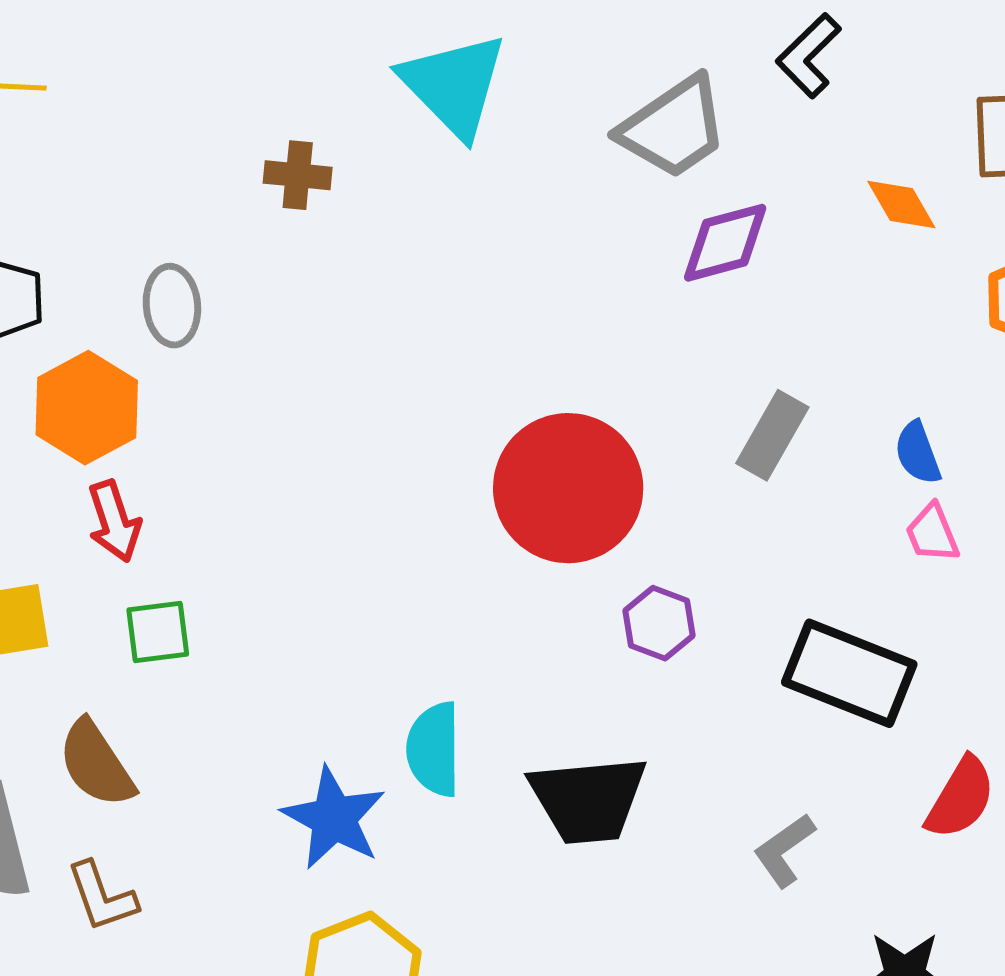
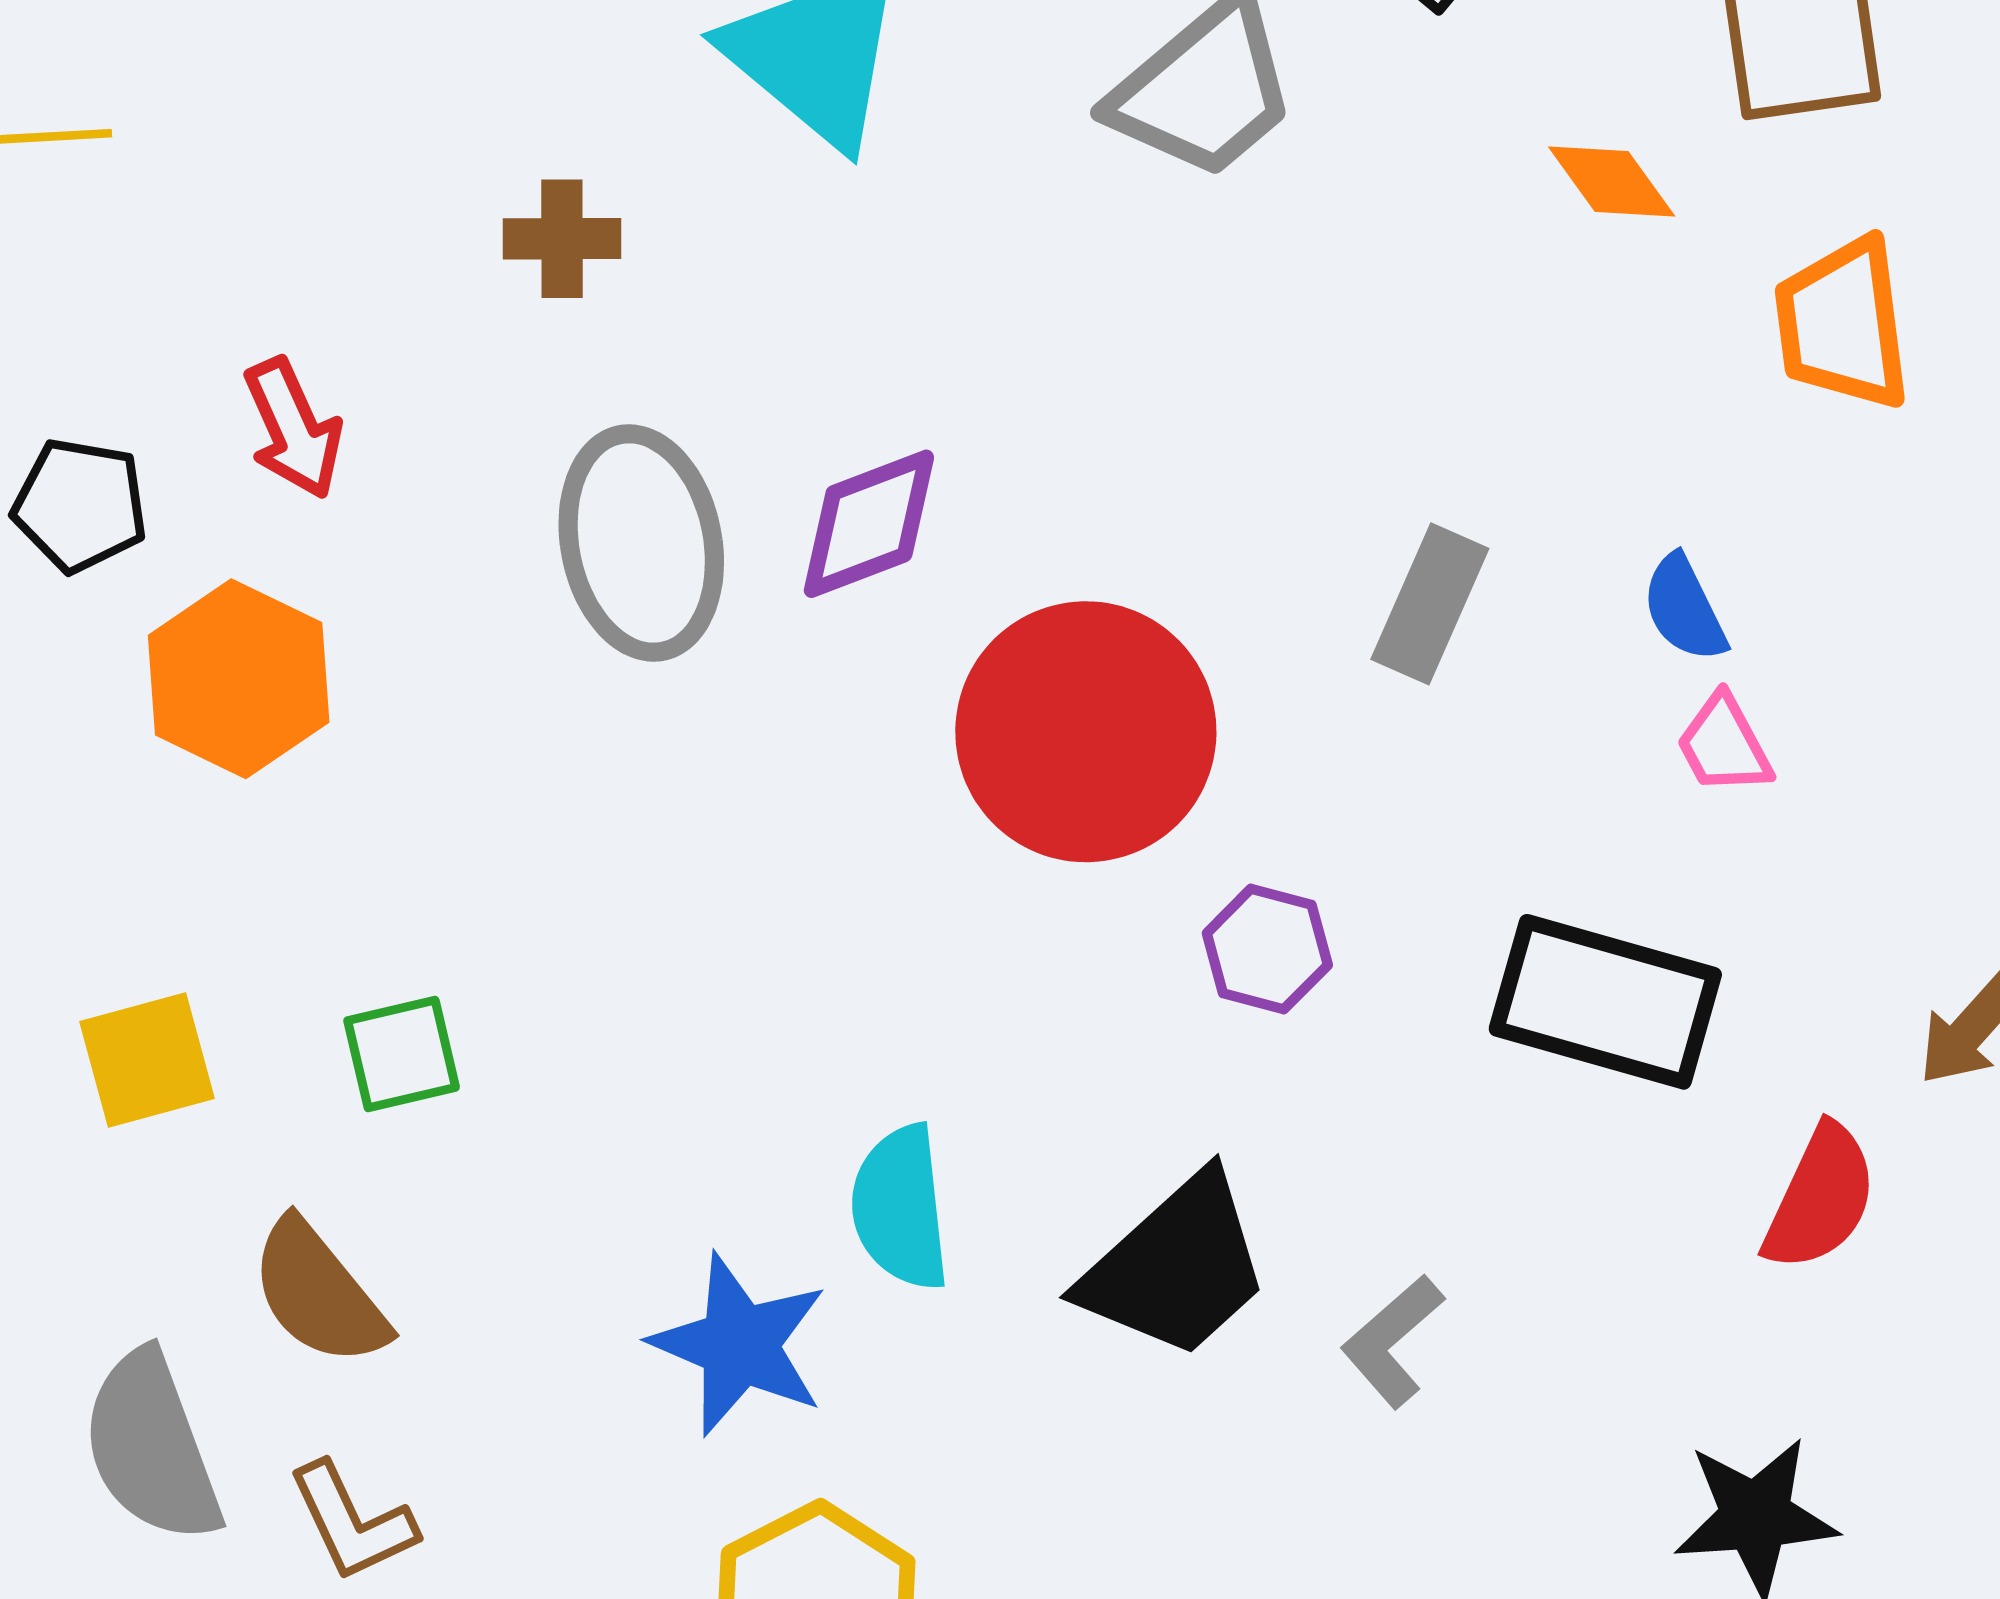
purple diamond: (725, 243) -> (869, 524), moved
gray ellipse: (172, 306) -> (641, 543), moved, size x1.6
red arrow: (114, 521) -> (293, 428), moved
black trapezoid: (588, 799) -> (1176, 1267), turned -31
gray L-shape: (784, 850) -> (1392, 1341), moved

